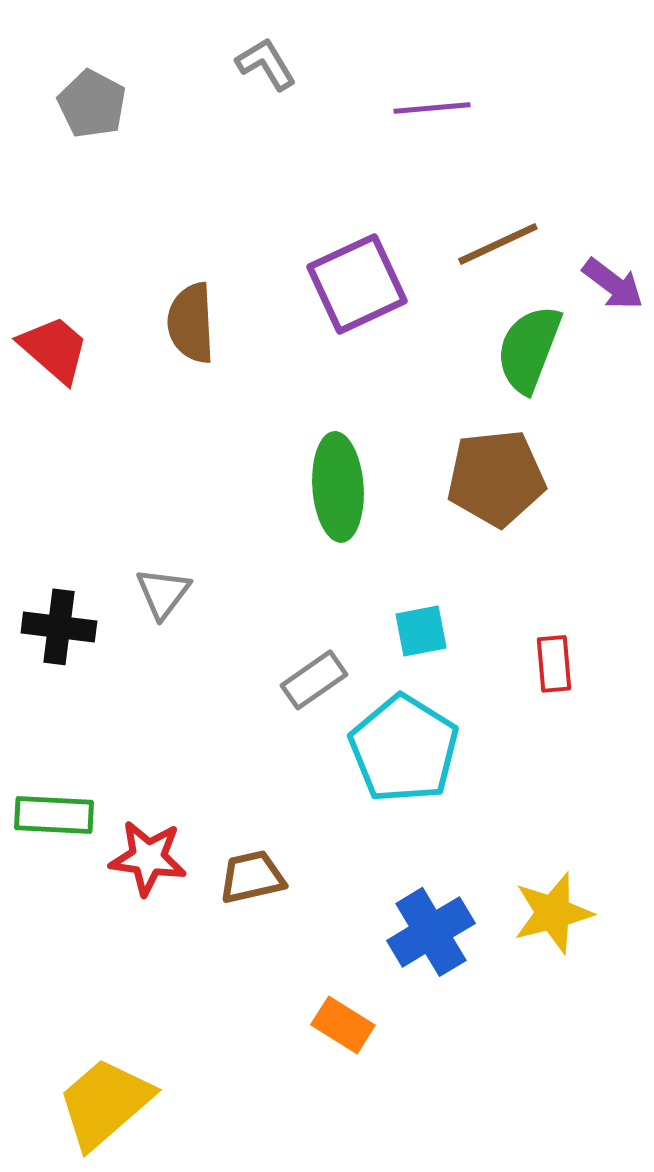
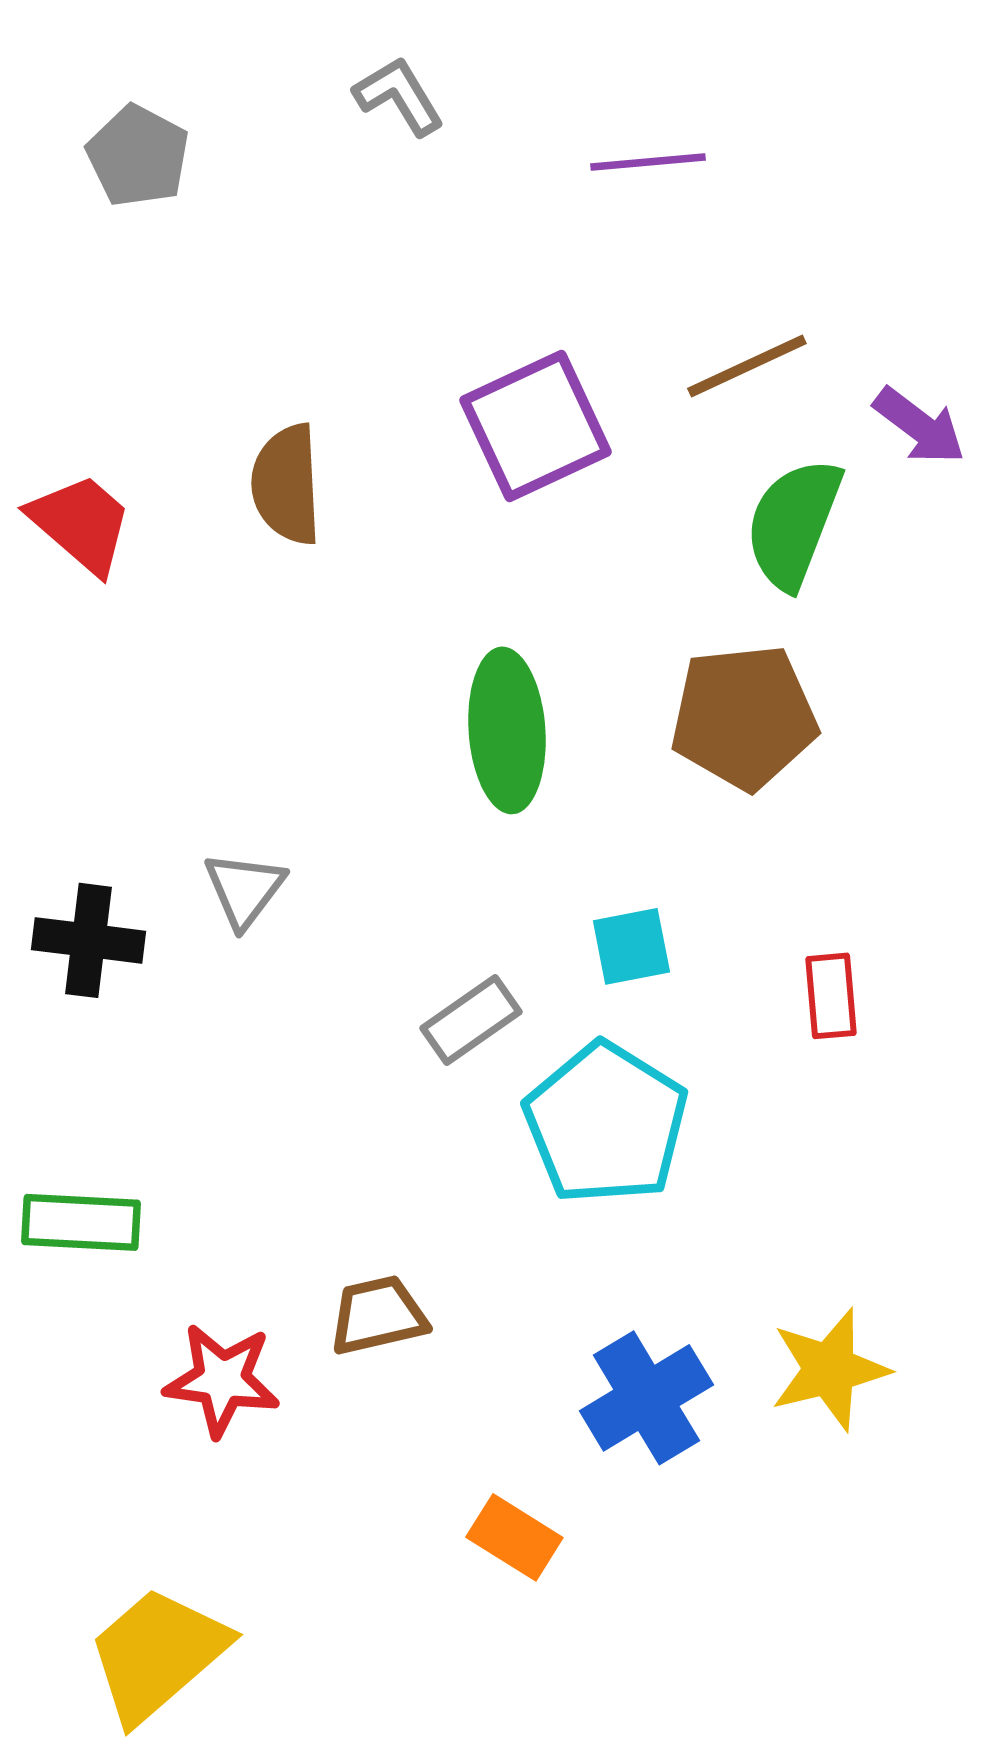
red star: (148, 858) -> (222, 1380), moved

